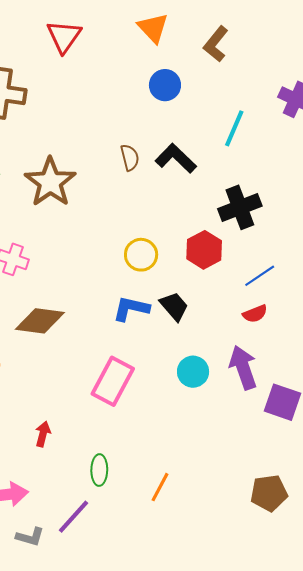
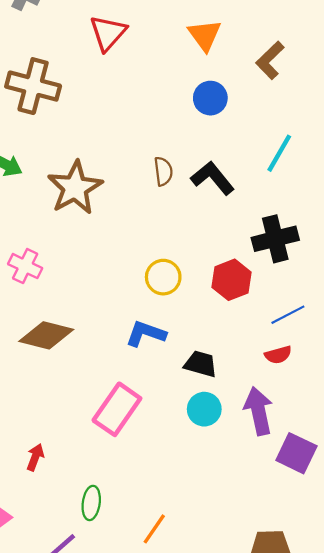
black trapezoid: (174, 306) -> (201, 364), moved, turned -40

